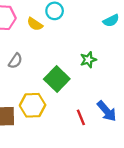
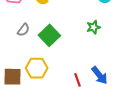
green star: (88, 60) -> (93, 27), moved
green square: (57, 79) -> (49, 35), moved

